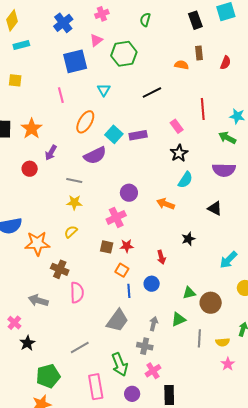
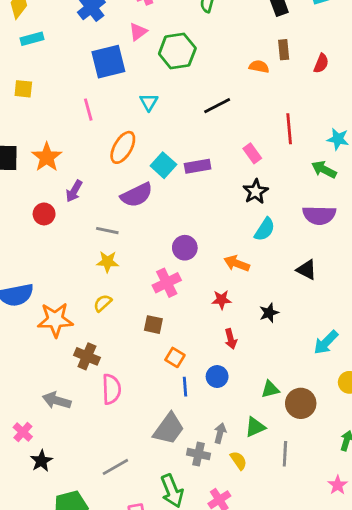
red star: (127, 246) -> (222, 300), moved
yellow semicircle: (223, 342) -> (238, 460), moved, turned -120
gray cross: (145, 346) -> (198, 454), moved
pink star: (228, 364) -> (338, 485), moved

